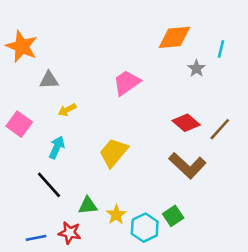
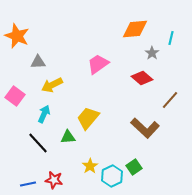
yellow arrow: (67, 110) -> (52, 85), size x1.5
red diamond: (186, 123) -> (142, 78), moved
green triangle: (88, 206) -> (68, 137), moved

